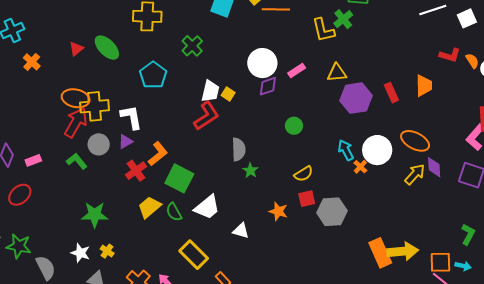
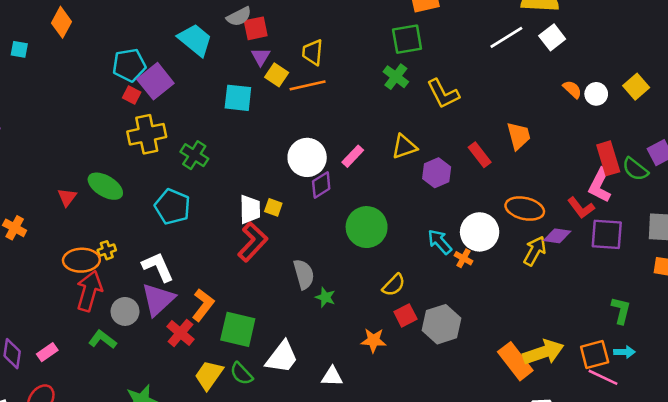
yellow L-shape: (323, 30) -> (443, 94), moved
green cross: (192, 46) -> (194, 155), moved
red L-shape: (450, 55) -> (581, 208), moved, turned 50
purple hexagon: (356, 98) -> (437, 173), size x0.7
yellow cross: (95, 106) -> (107, 250), moved, size x0.5
green circle: (294, 126) -> (367, 227), size x1.8
purple triangle: (125, 142) -> (158, 300), size x1.8
purple diamond: (434, 167) -> (557, 236), turned -65

